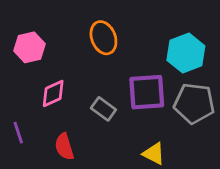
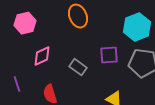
purple square: (147, 92) -> (109, 55), size x0.7

